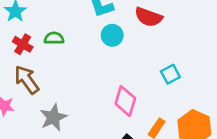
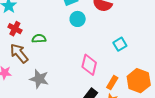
green semicircle: (54, 38) -> (39, 39), moved
gray star: (53, 117) -> (39, 79), turned -30

